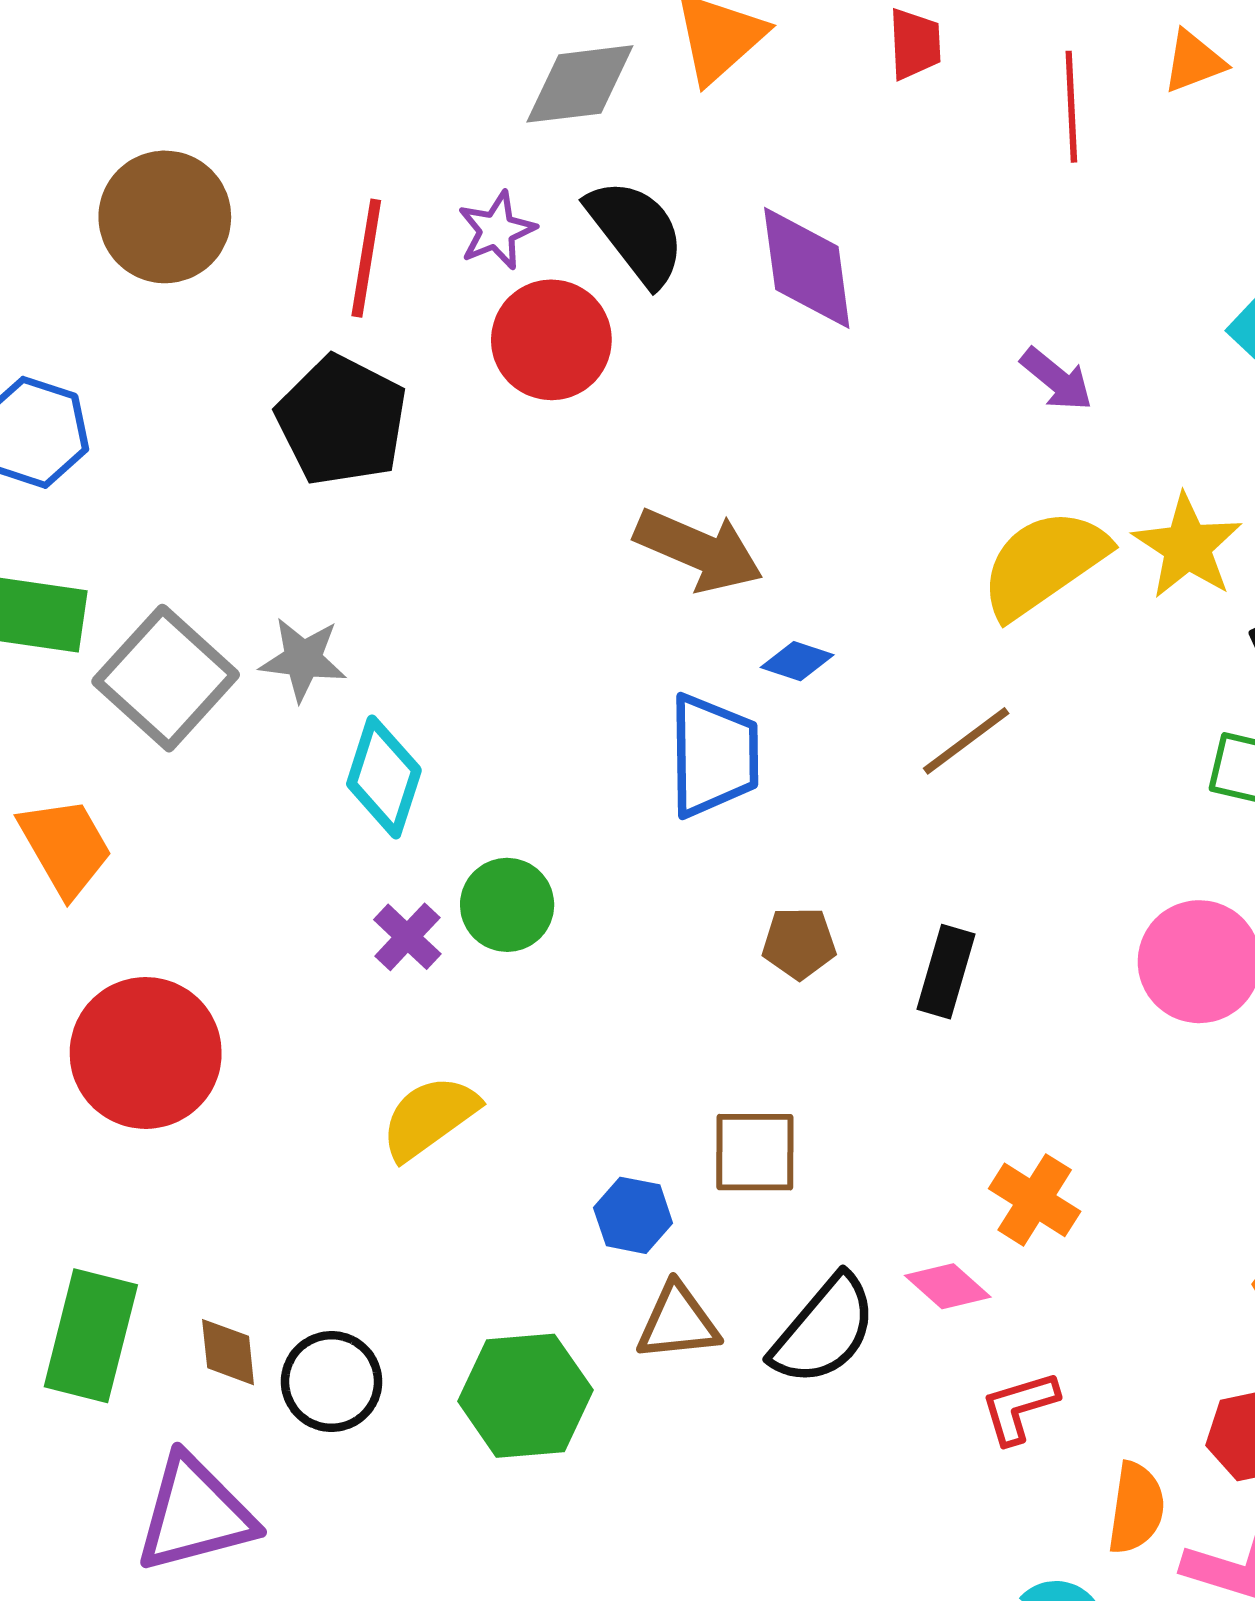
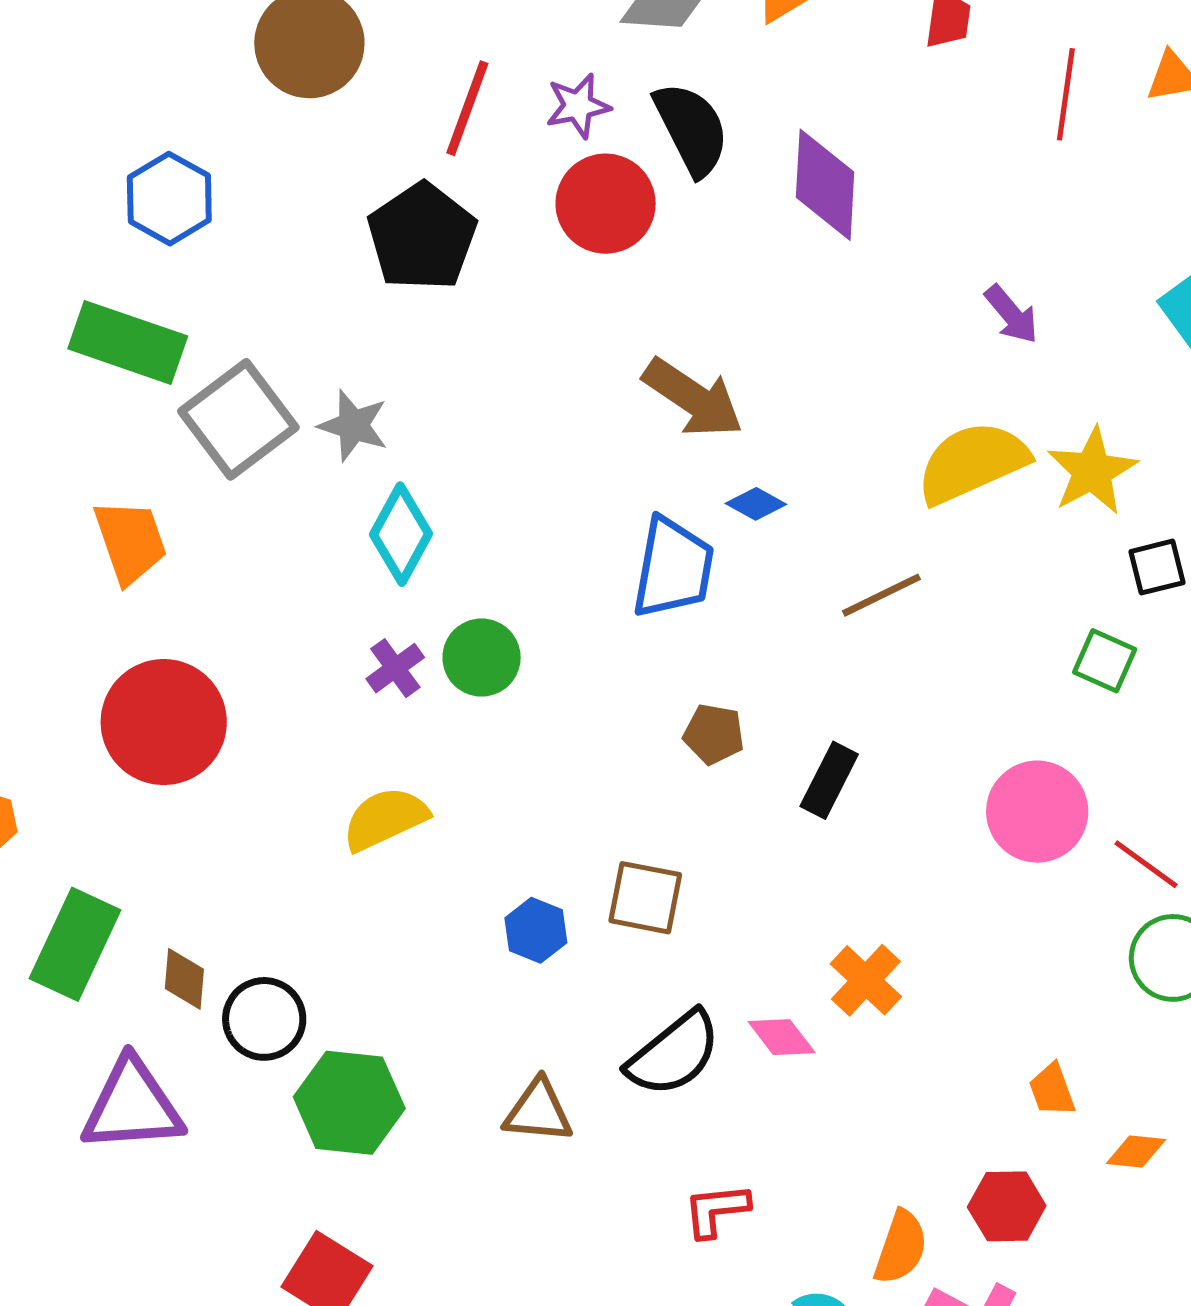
brown triangle: (678, 1322) -> (538, 1111), moved
green hexagon: (525, 1396) -> (349, 1103), moved
red L-shape: (1019, 1407) -> (716, 1210), moved

